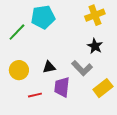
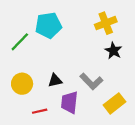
black star: (95, 46) -> (113, 51), moved

